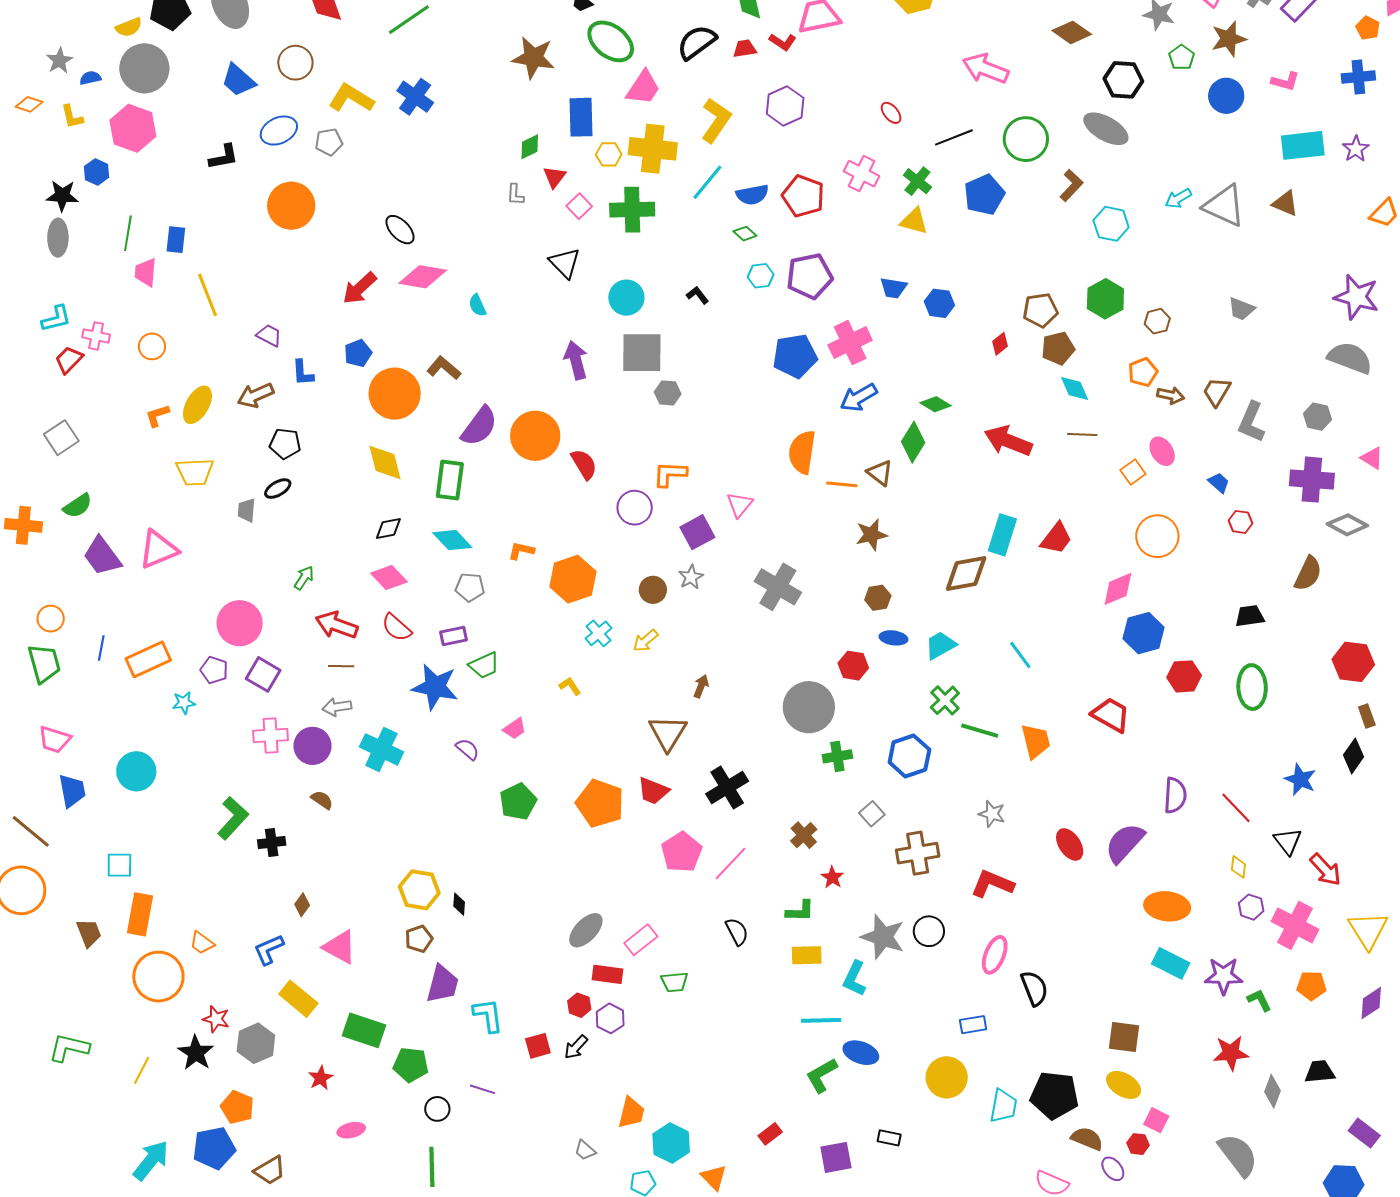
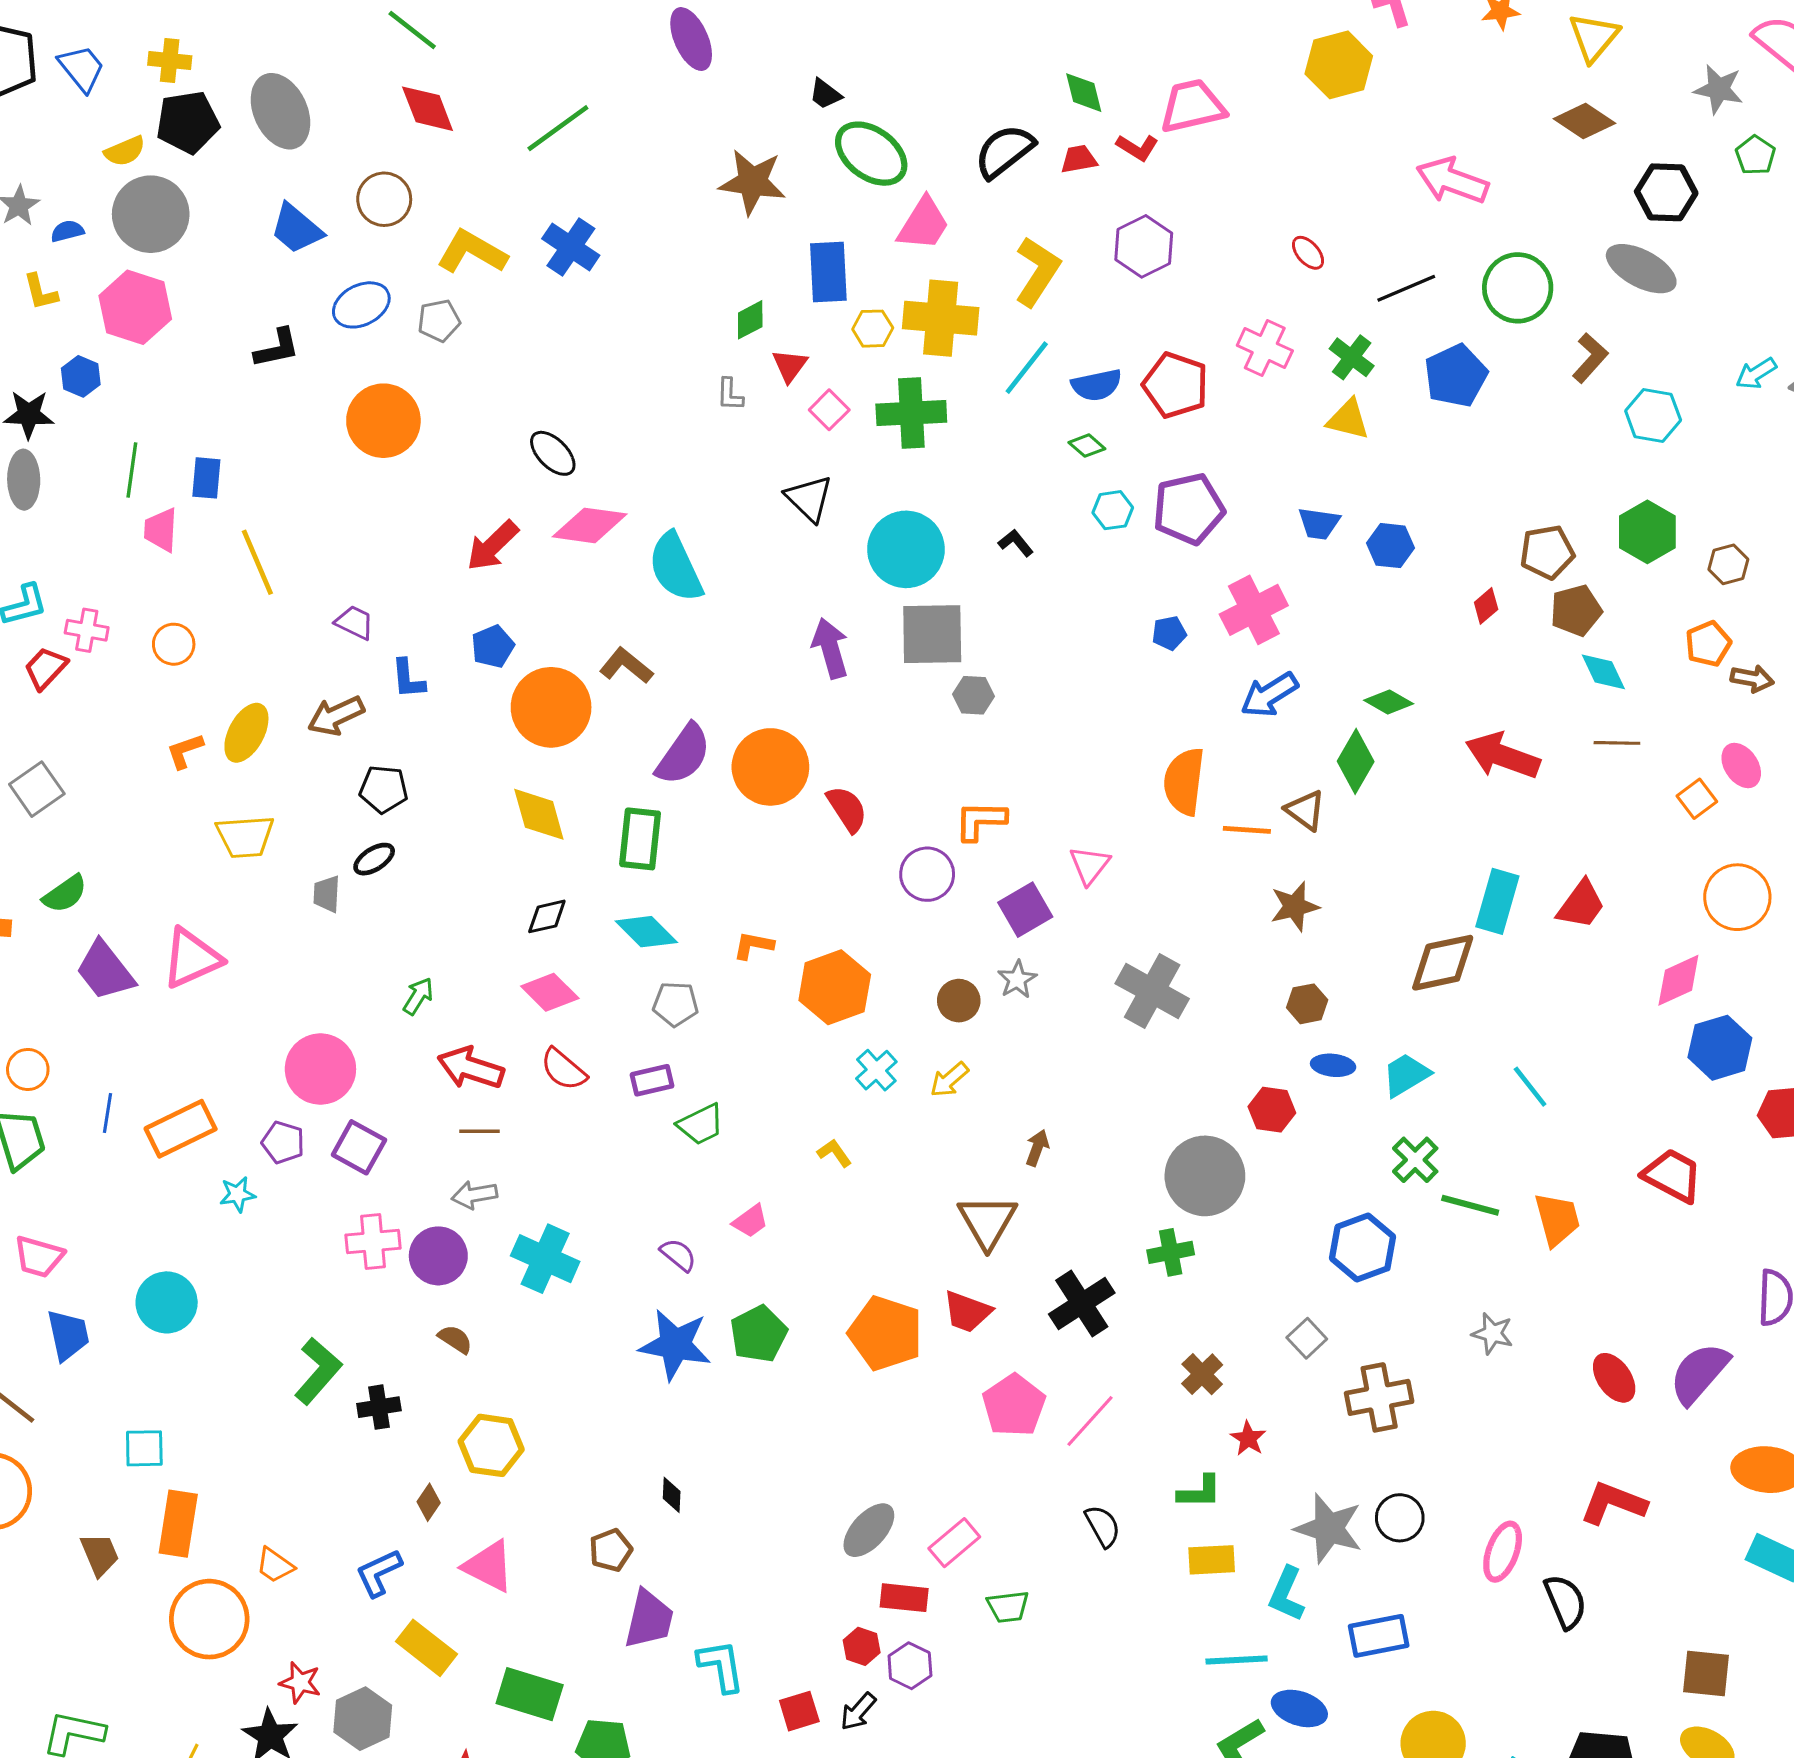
cyan circle: (626, 298) -> (906, 549), size x1.4
cyan semicircle: (477, 305) -> (676, 567), size x2.0
blue pentagon: (795, 356) -> (1169, 633), size x0.5
blue star: (435, 687) -> (675, 1345), moved
green cross: (837, 756) -> (1171, 1252), moved
red L-shape: (992, 884) -> (1613, 1503), moved
yellow hexagon: (419, 890) -> (491, 1445), moved
blue rectangle: (973, 1025) -> (1379, 1636), moved, size x1.4

